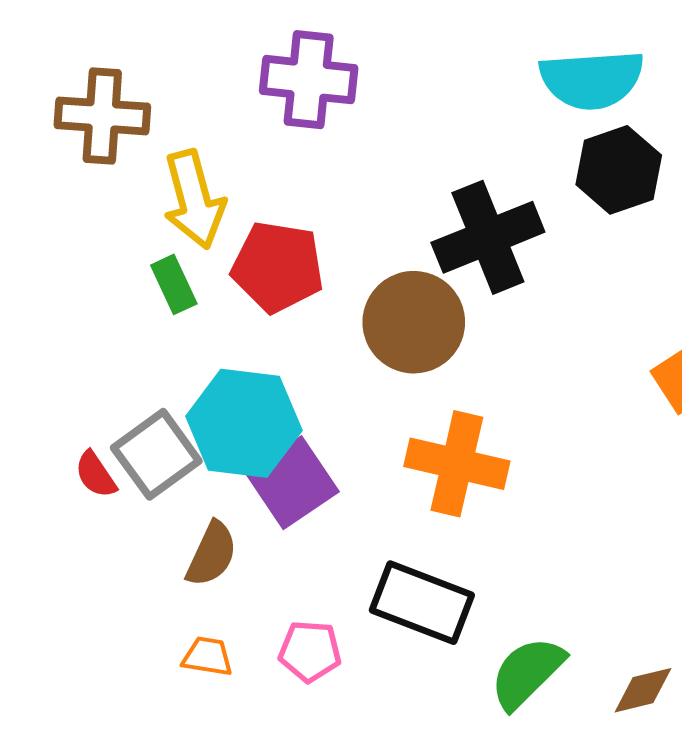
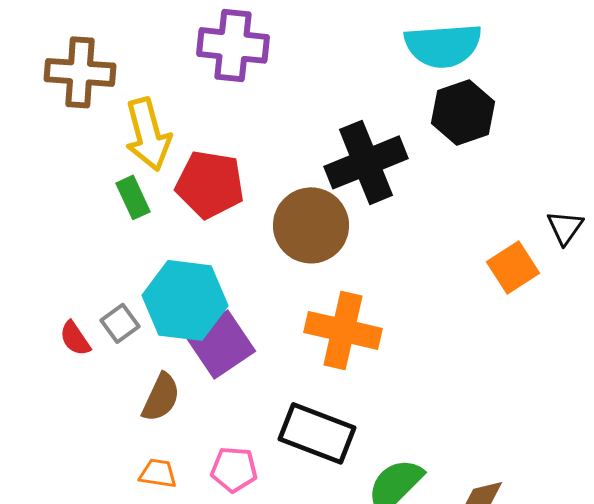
gray square: (156, 454) -> (120, 323), size x0.6

